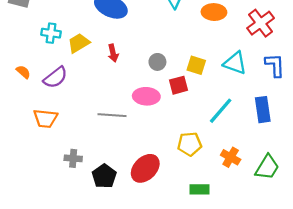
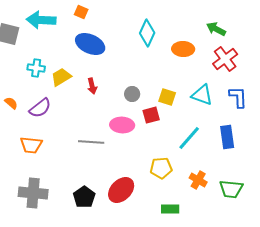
gray cross: (73, 158) -> (33, 193), moved, size x1.8
green trapezoid: (267, 167) -> (231, 189), turned 65

